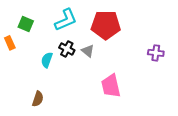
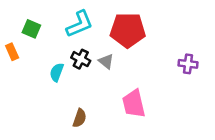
brown semicircle: (38, 99) -> (80, 118), moved

